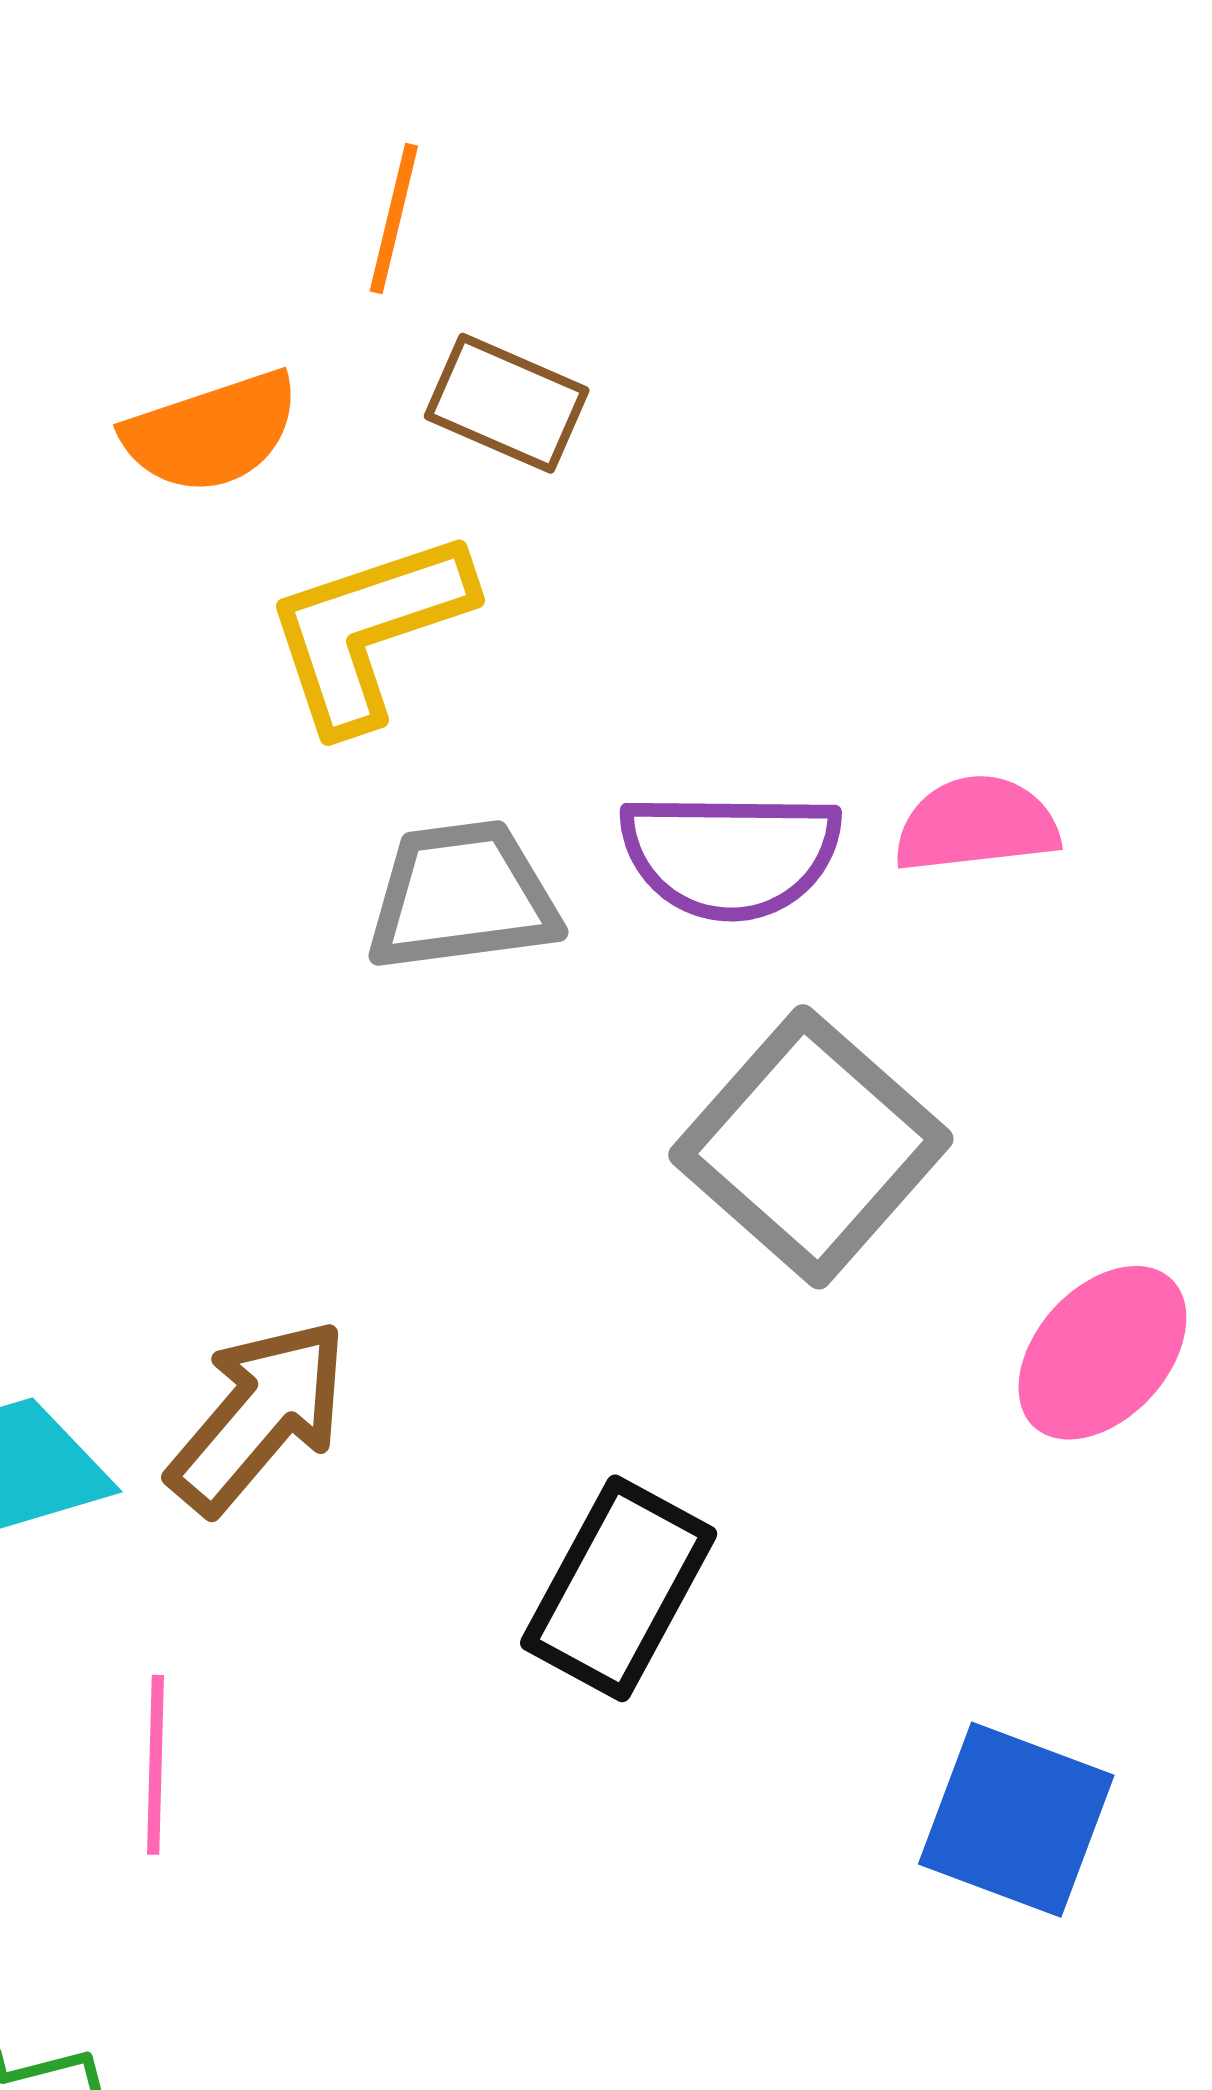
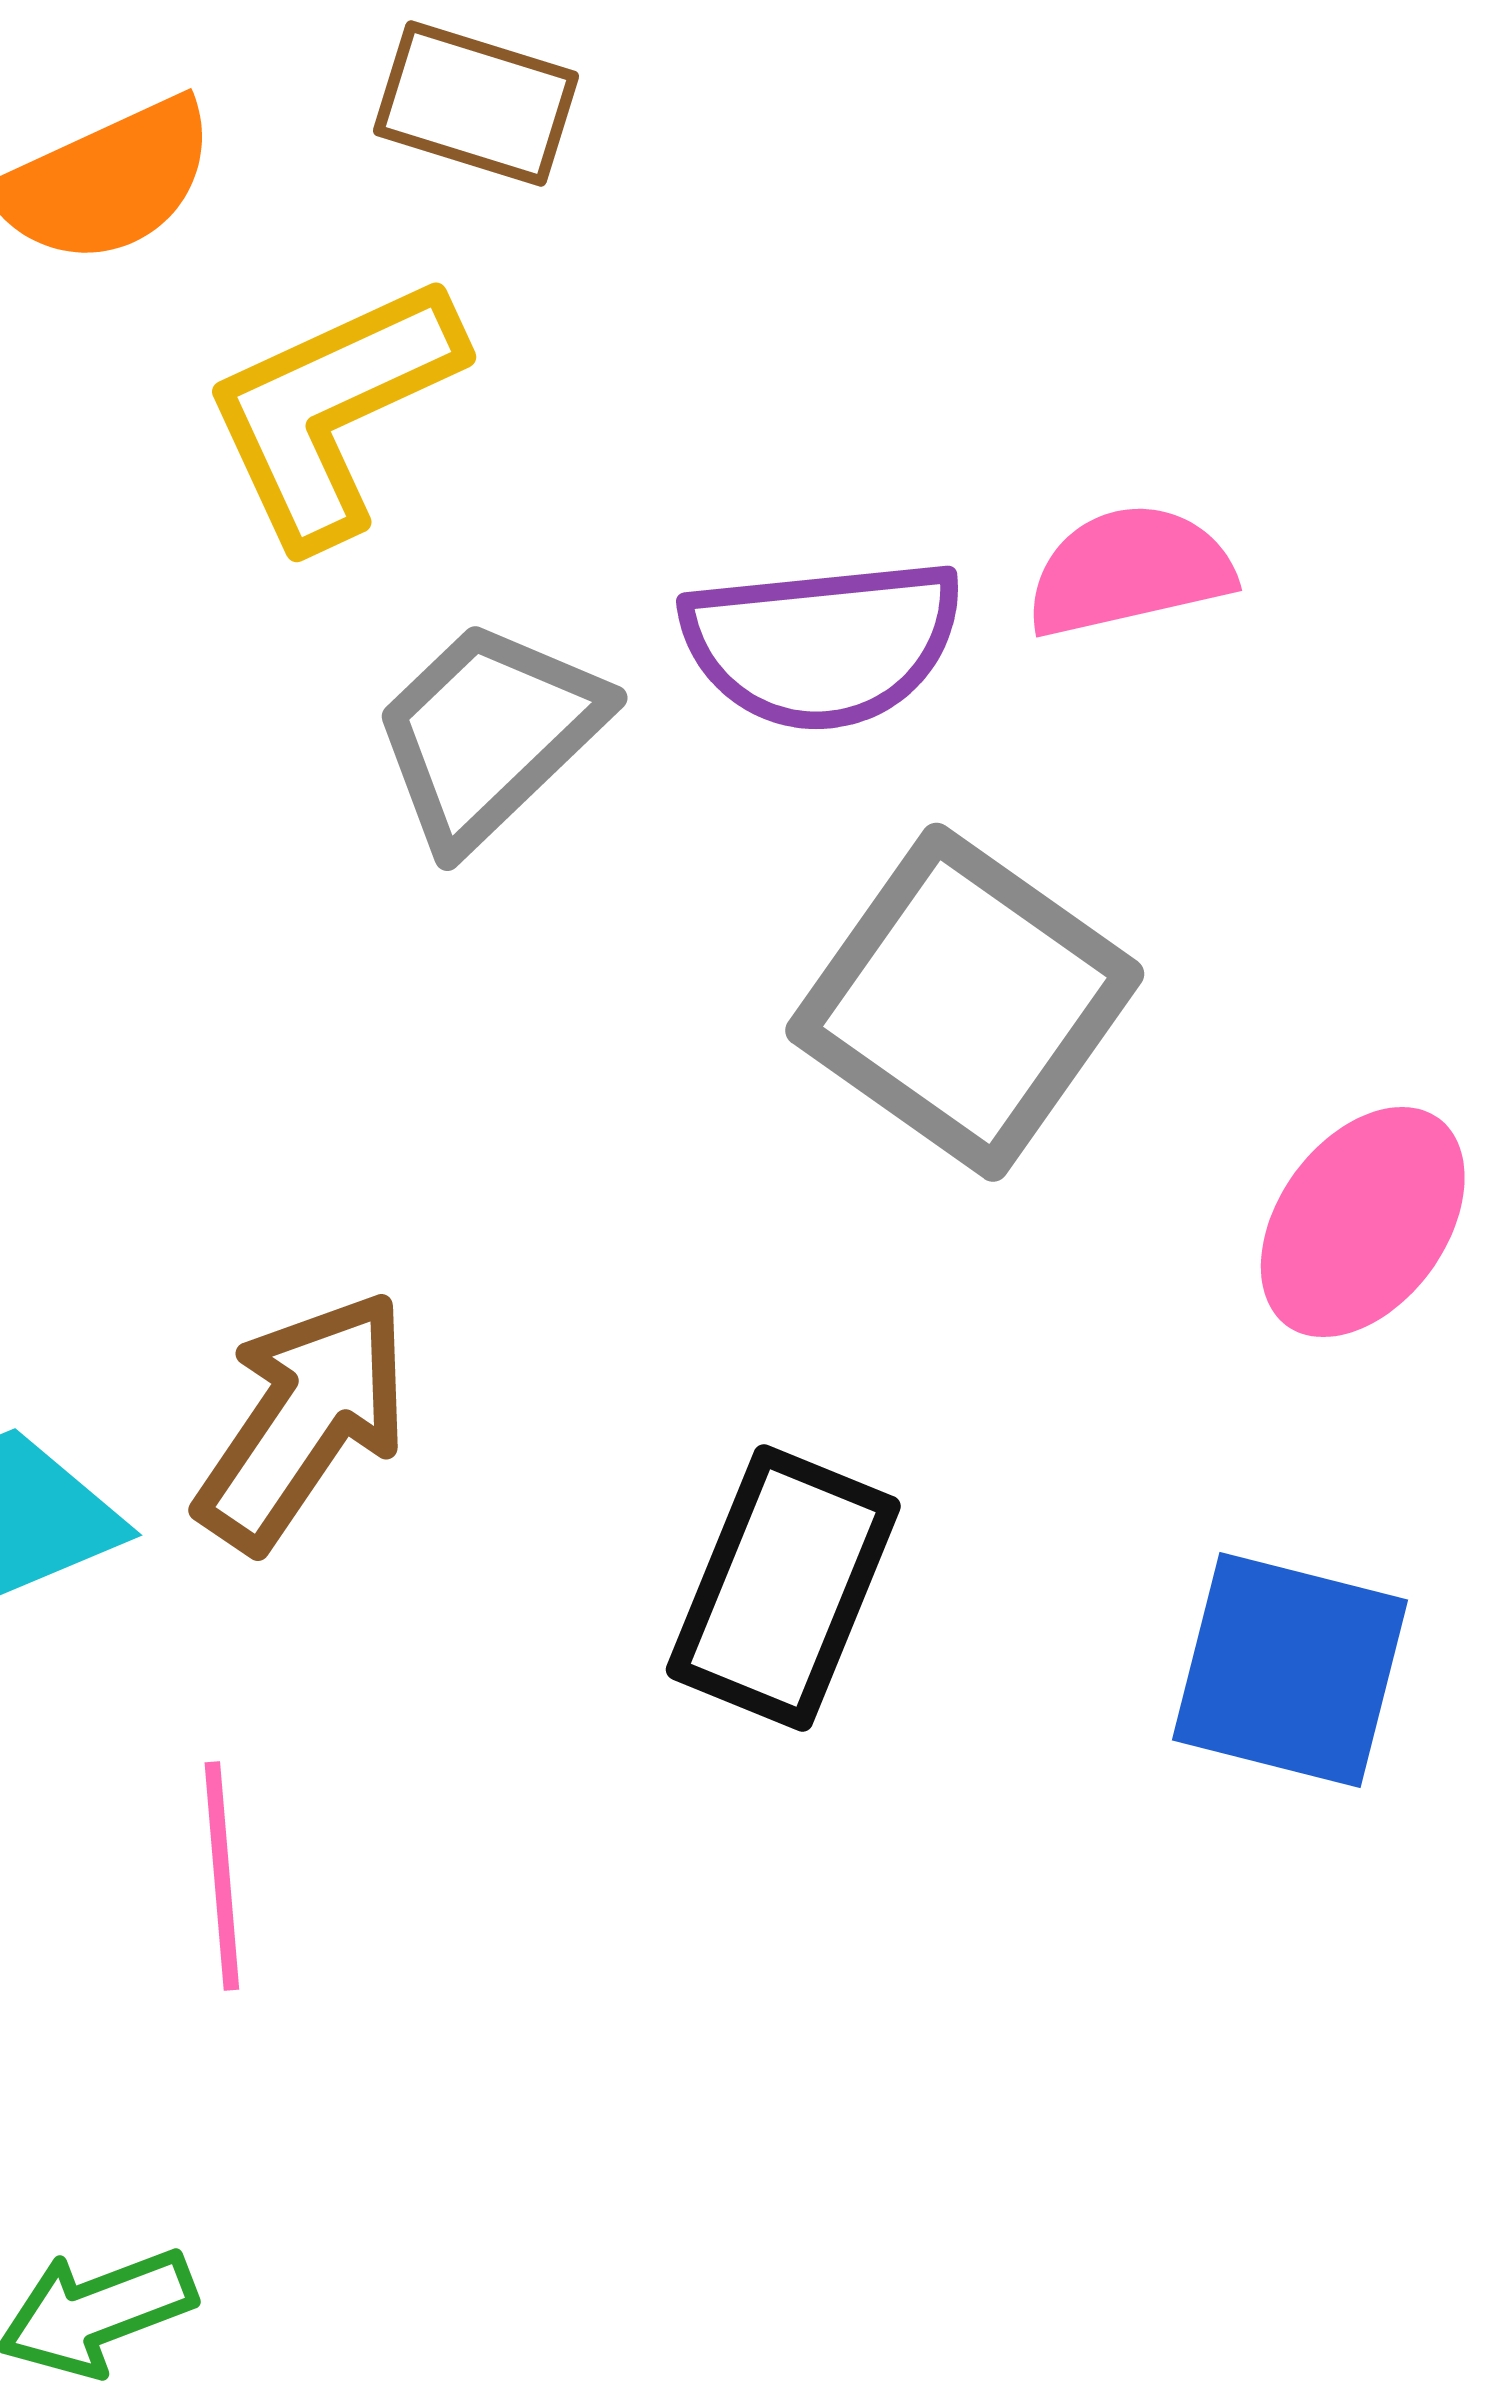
gray trapezoid: (462, 896) -> (489, 734), turned -30
blue square: (1016, 1820) -> (1290, 1670), moved

